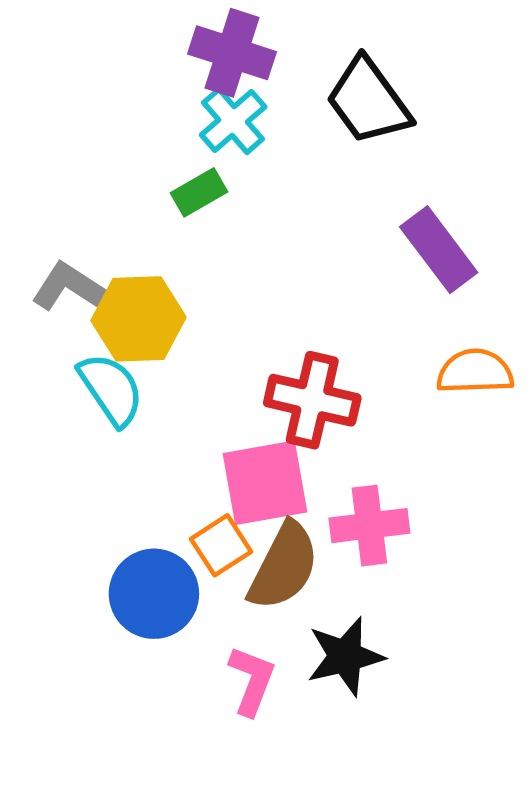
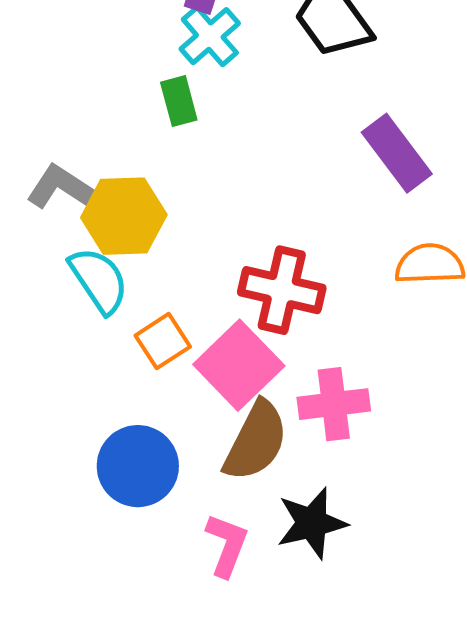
green rectangle: (199, 192) -> (179, 101), turned -75
pink square: (265, 483) -> (239, 365), turned -34
orange square: (221, 545) -> (163, 341), moved

